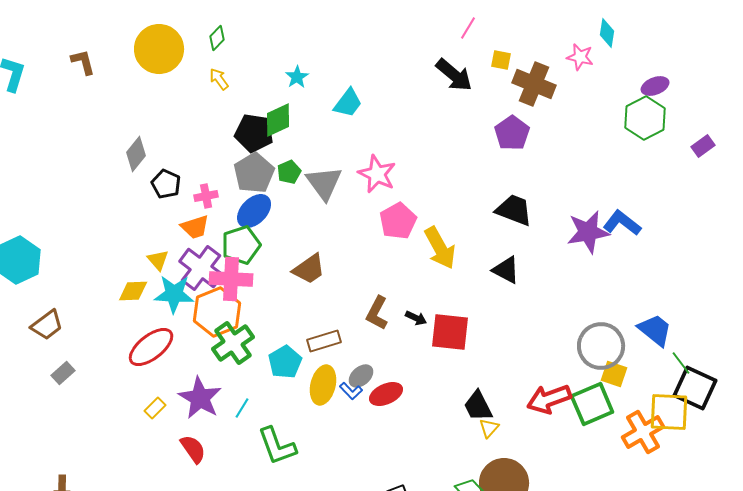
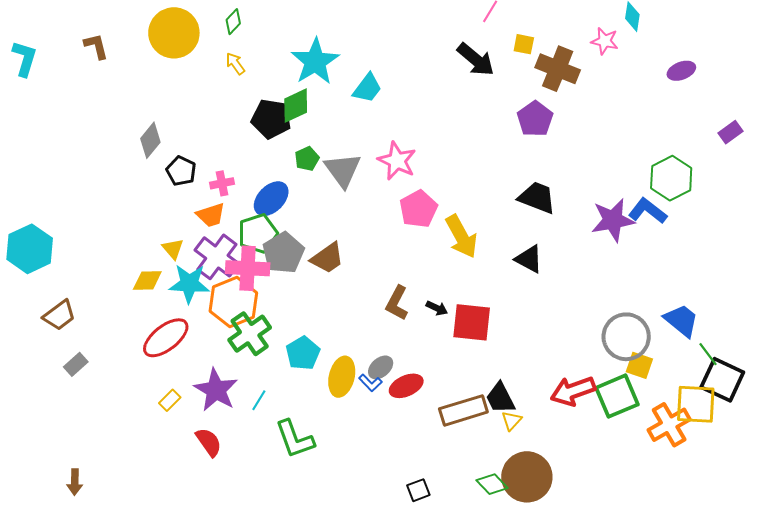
cyan star: (297, 77) -> (315, 62), size x2.0
green hexagon: (645, 118) -> (671, 178), moved
gray pentagon: (254, 173) -> (283, 253), moved
brown rectangle: (324, 341) -> (463, 410), moved, size x1.4

